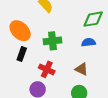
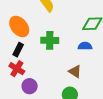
red cross: (47, 69) -> (17, 69), moved

